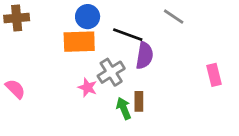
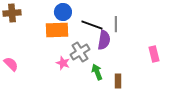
gray line: (174, 17) -> (116, 24), moved, turned 56
brown rectangle: (139, 101) -> (118, 81), moved
green arrow: (124, 108) -> (97, 72), moved

